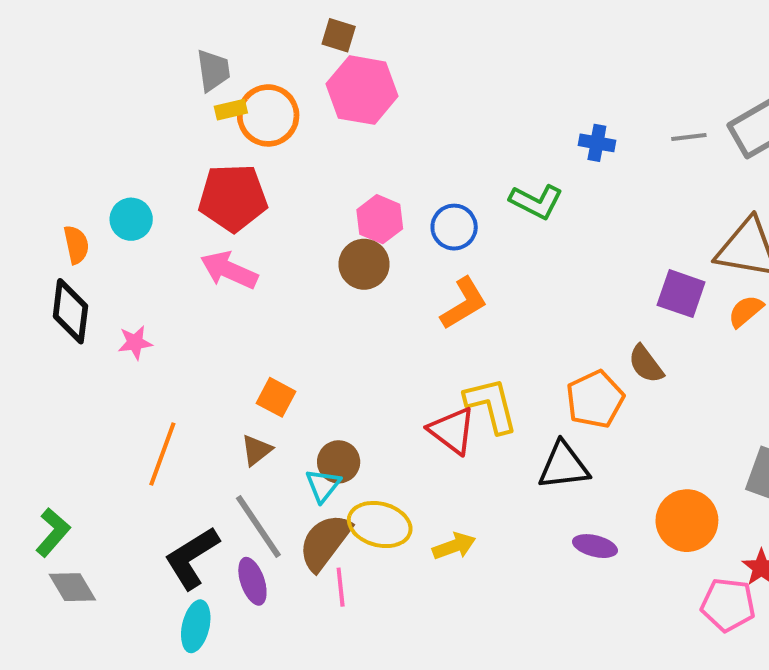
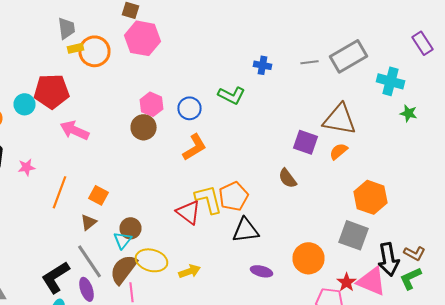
red pentagon: (233, 198) -> (52, 91), moved
orange pentagon: (595, 399) -> (234, 196), moved
orange line: (162, 454) -> (60, 192), moved

